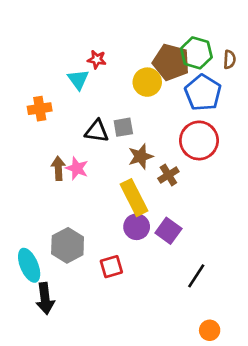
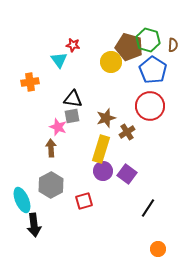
gray square: (123, 127) -> (72, 116), moved
brown arrow: (58, 168) -> (51, 148), moved
yellow rectangle: (134, 198) -> (101, 149), turned 44

